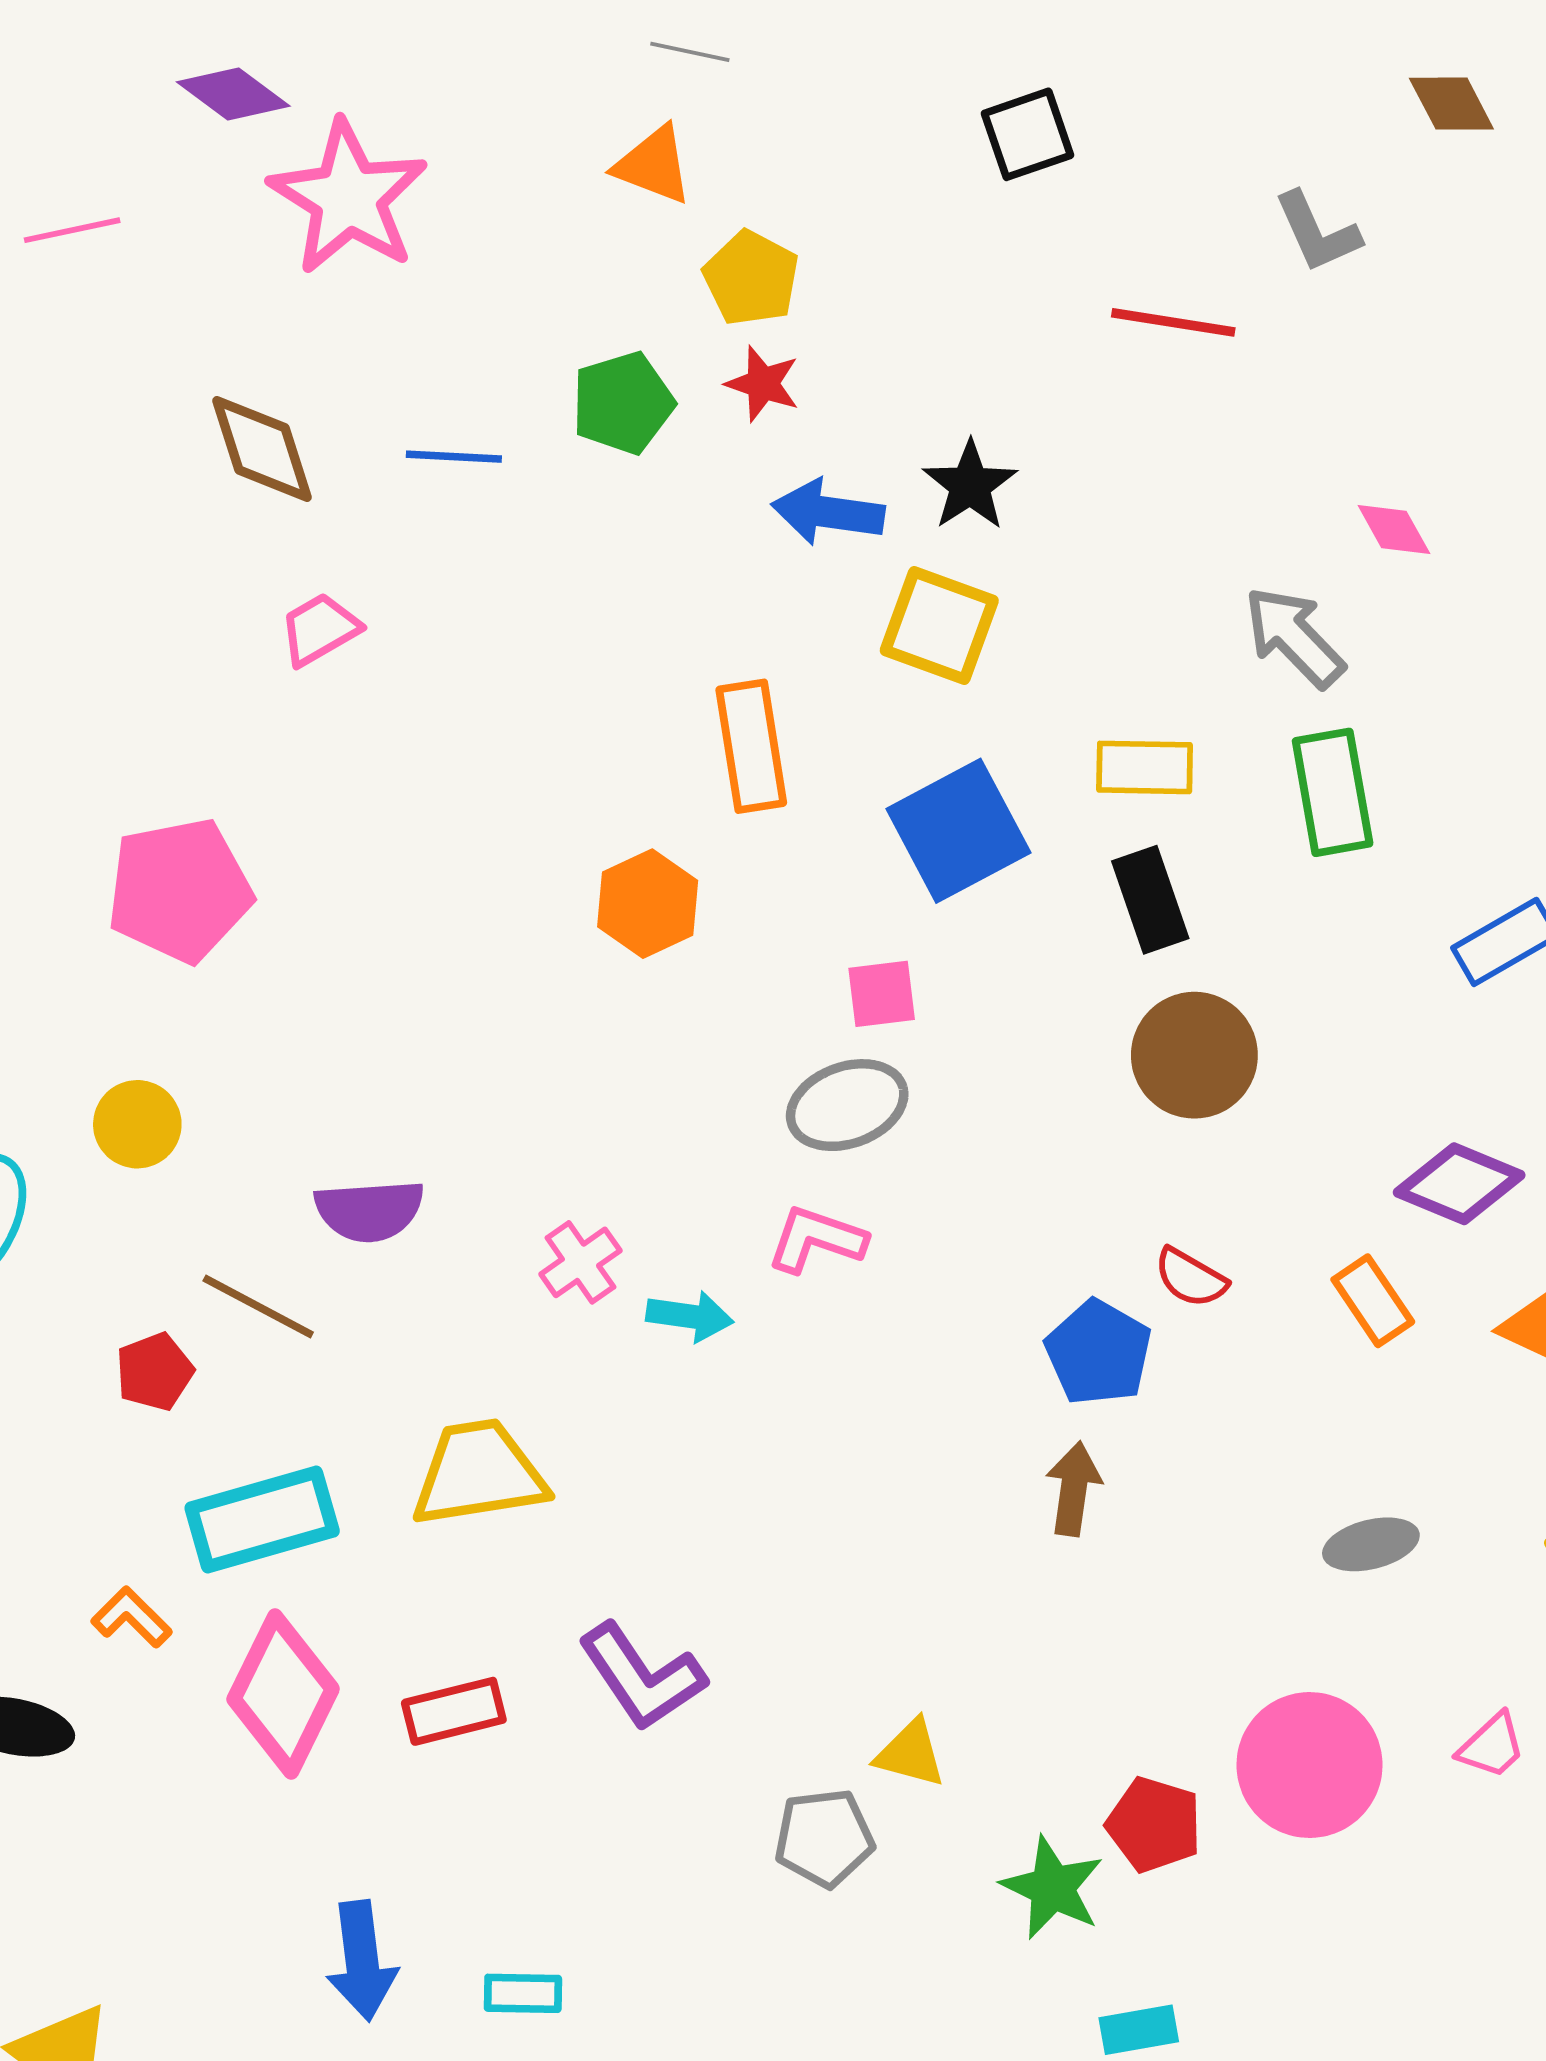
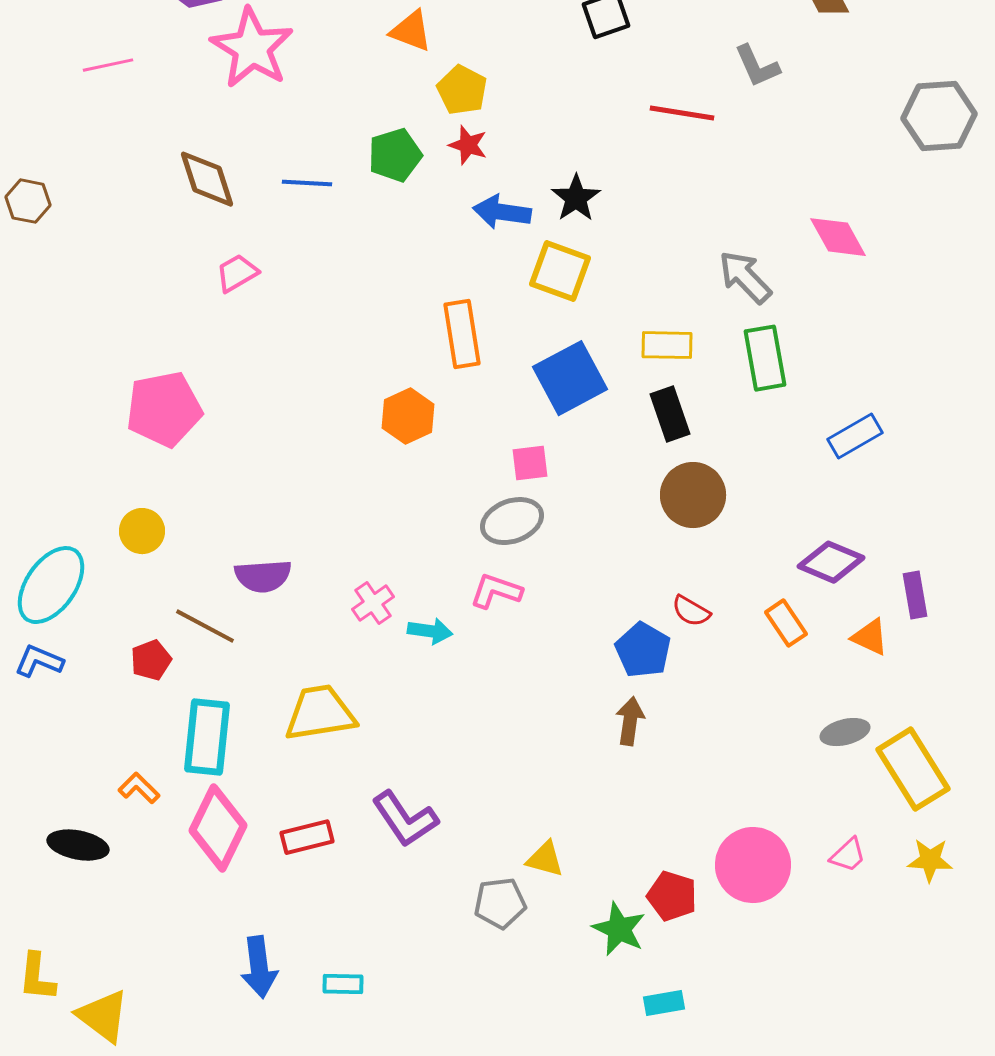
pink diamond: (1394, 530) -> (838, 237), moved, size x1.5
cyan rectangle: (262, 1519) -> (207, 737), turned -68
gray ellipse: (1371, 1544) -> (845, 732), moved

